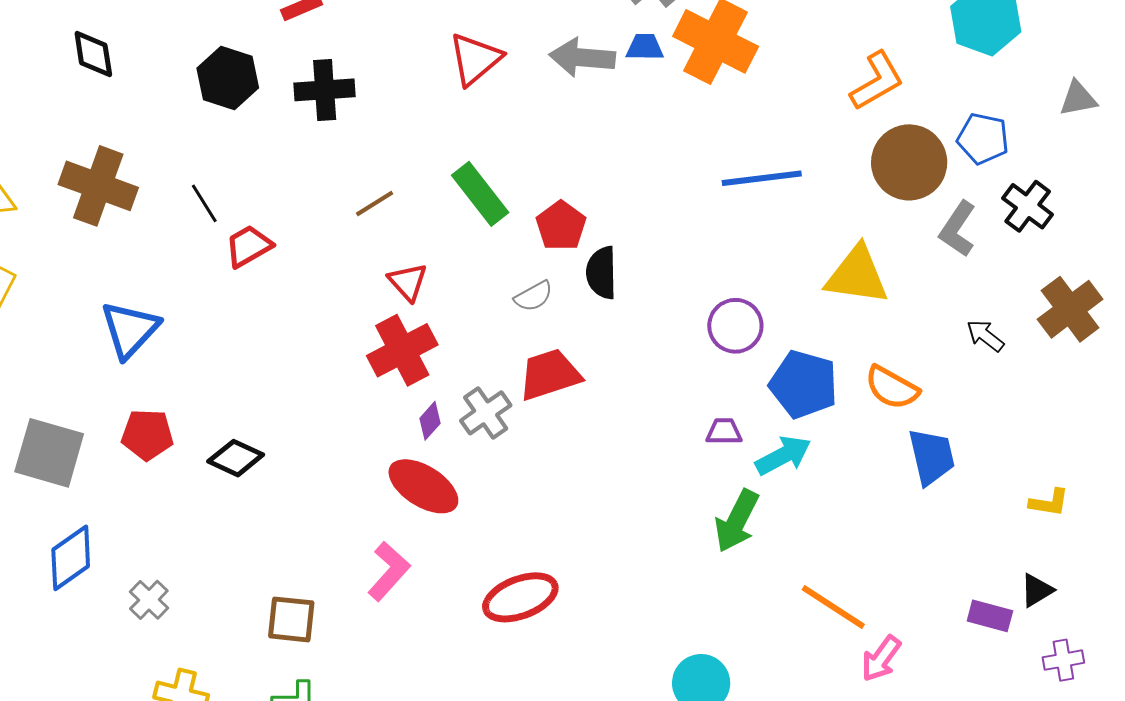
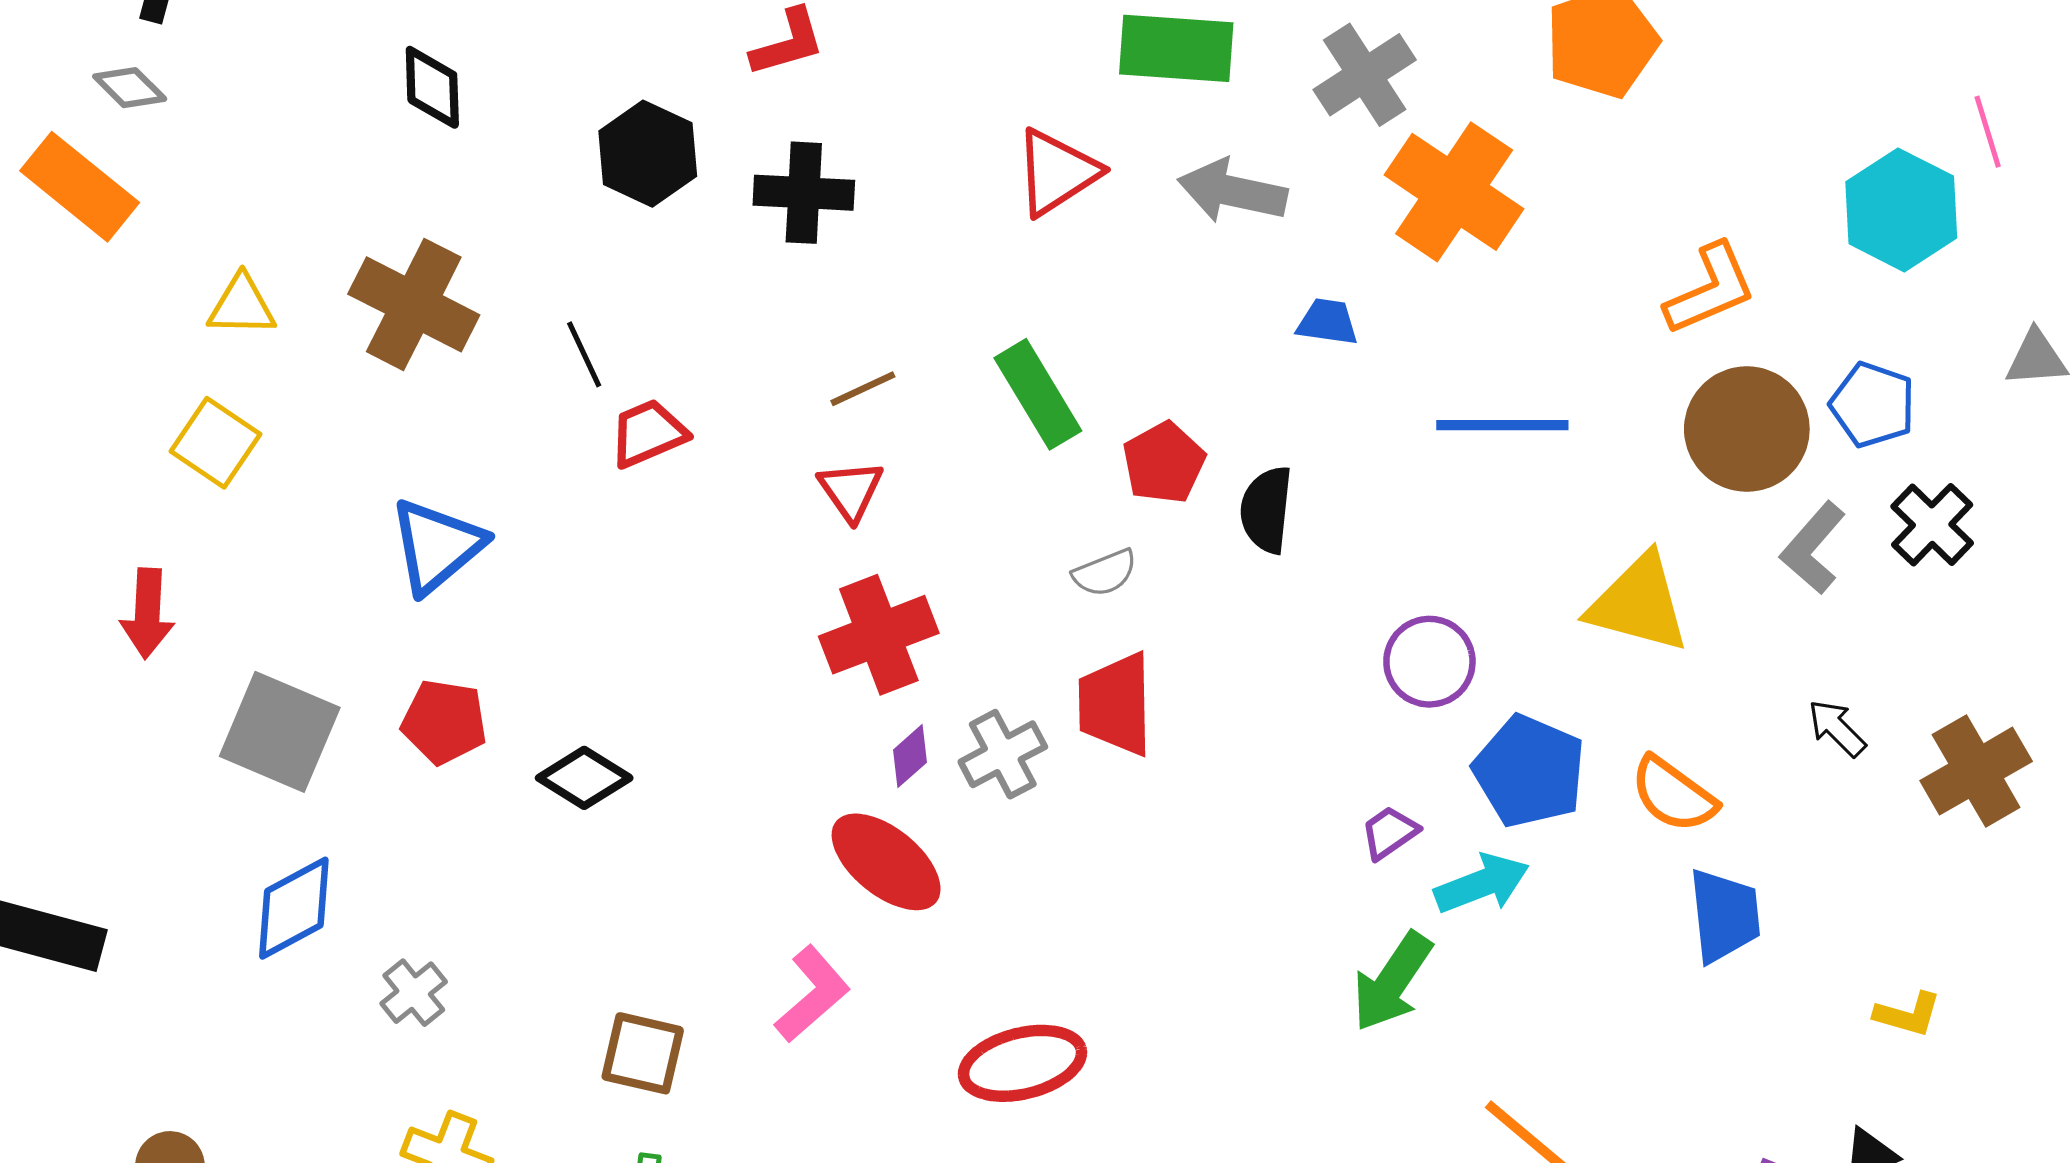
blue trapezoid: (645, 47) -> (1328, 322), moved
black semicircle: (601, 273) -> (1266, 510), moved
red triangle: (408, 282) -> (851, 490), moved
brown cross: (1070, 309) -> (1976, 771), moved
red trapezoid: (550, 375) -> (1115, 704), turned -80
purple trapezoid: (724, 432) -> (1389, 833), turned -42

